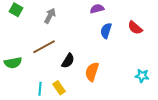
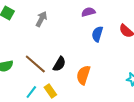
brown line: (44, 47) -> (35, 64), moved, turned 70
cyan line: (40, 89) -> (31, 92), turned 32

